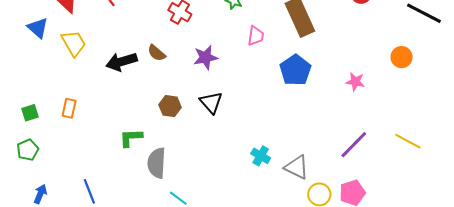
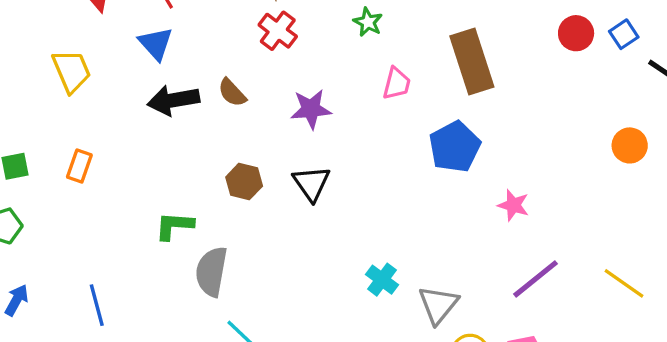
blue triangle: (38, 28) -> (156, 44), moved
yellow trapezoid: (74, 43) -> (71, 71), moved
pink star: (355, 82) -> (513, 205), moved
gray triangle: (297, 167) -> (438, 305), turned 36

